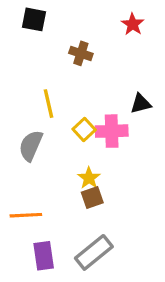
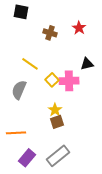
red star: (133, 24) -> (79, 28), moved
yellow line: (49, 104) -> (30, 64), turned -42
purple rectangle: (44, 256) -> (27, 158), turned 48

